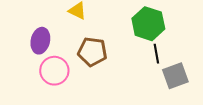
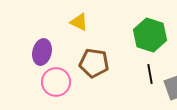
black line: (156, 54) -> (150, 74), moved

